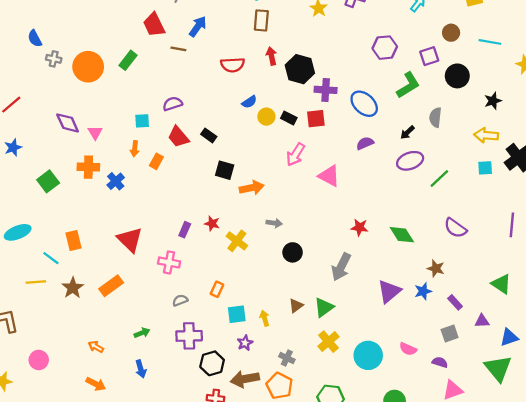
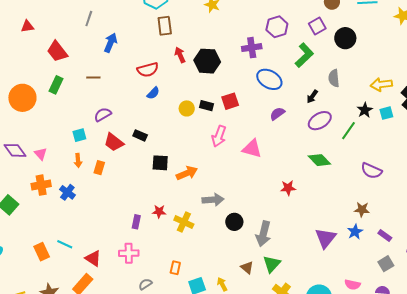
red trapezoid: (154, 25) -> (57, 51), moved
brown line: (178, 49) -> (93, 77), moved
purple cross: (326, 90) -> (252, 48), moved
black star: (493, 101) -> (365, 110), moved
blue semicircle: (249, 102) -> (153, 93), moved
gray arrow: (274, 223) -> (213, 200), size x1.5
green diamond: (402, 235) -> (319, 160), moved
red triangle: (130, 240) -> (93, 258), moved, size x0.7
cyan line: (51, 258) -> (65, 244), moved
gray arrow: (341, 267) -> (263, 234), moved
brown triangle: (296, 306) -> (247, 268), turned -32

